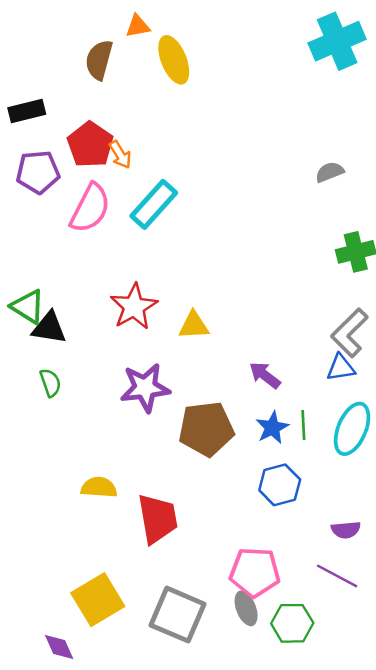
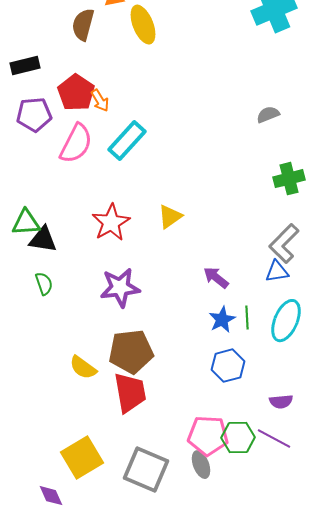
green triangle: (28, 307) -> (26, 223), turned -36
yellow triangle: (194, 325) -> (170, 217), moved, turned -32
brown pentagon: (206, 429) -> (131, 352), moved
yellow semicircle: (99, 487) -> (83, 368), turned -148
green hexagon: (292, 623) -> (238, 438), moved

